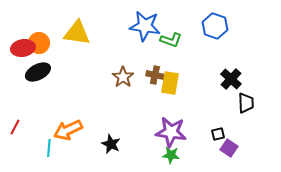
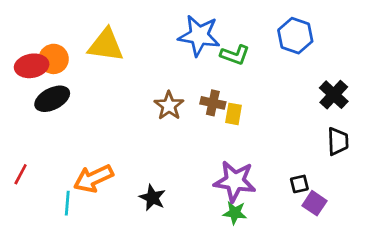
black cross: (231, 79) -> (334, 95), moved
yellow rectangle: (170, 83) -> (233, 114), size x0.7

